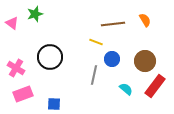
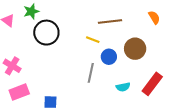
orange semicircle: (145, 20) -> (154, 17), moved
black circle: (50, 57) -> (46, 33), moved
brown circle: (145, 61) -> (135, 49), moved
cyan semicircle: (126, 89) -> (123, 87), turned 128

